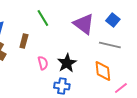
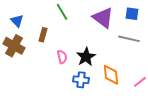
blue square: (113, 20) -> (132, 14), turned -32
orange diamond: (103, 71) -> (111, 75), moved

